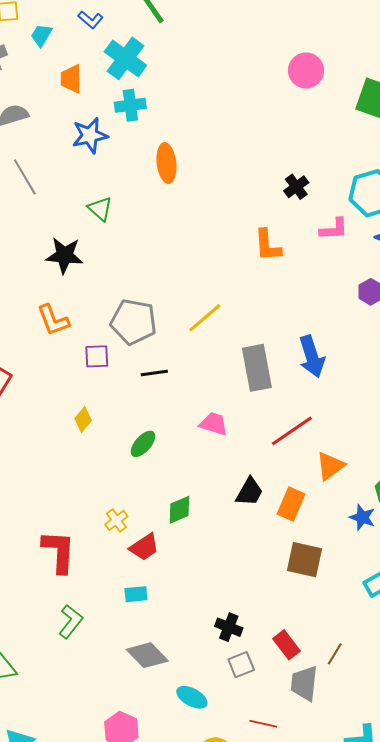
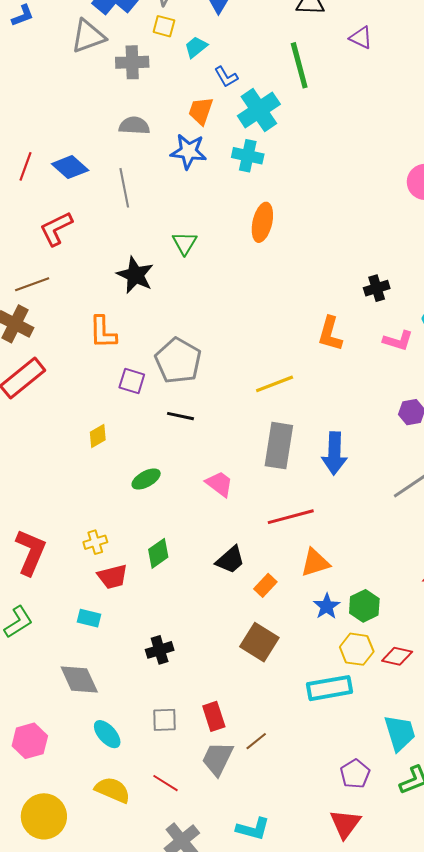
blue L-shape: (91, 20) -> (226, 77), moved
cyan trapezoid: (41, 35) -> (196, 47), moved
blue star: (90, 135) -> (189, 151), moved
yellow line: (205, 318) -> (275, 384), moved
orange rectangle: (291, 504) -> (265, 585), size x0.7
green diamond: (179, 510) -> (158, 553), turned -32
blue star: (362, 517) -> (327, 606), moved
black cross: (229, 627) -> (160, 650), moved, turned 32

